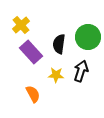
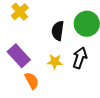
purple rectangle: (31, 52) -> (19, 56), moved

